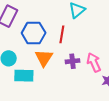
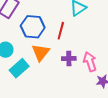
cyan rectangle: (24, 76) -> (19, 68), turned -48

